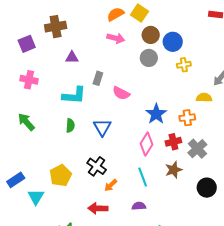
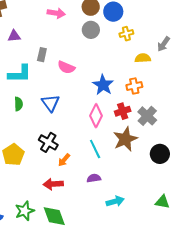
yellow semicircle: (204, 98) -> (143, 58), moved
brown star: (174, 170) -> (125, 139), size x1.4

